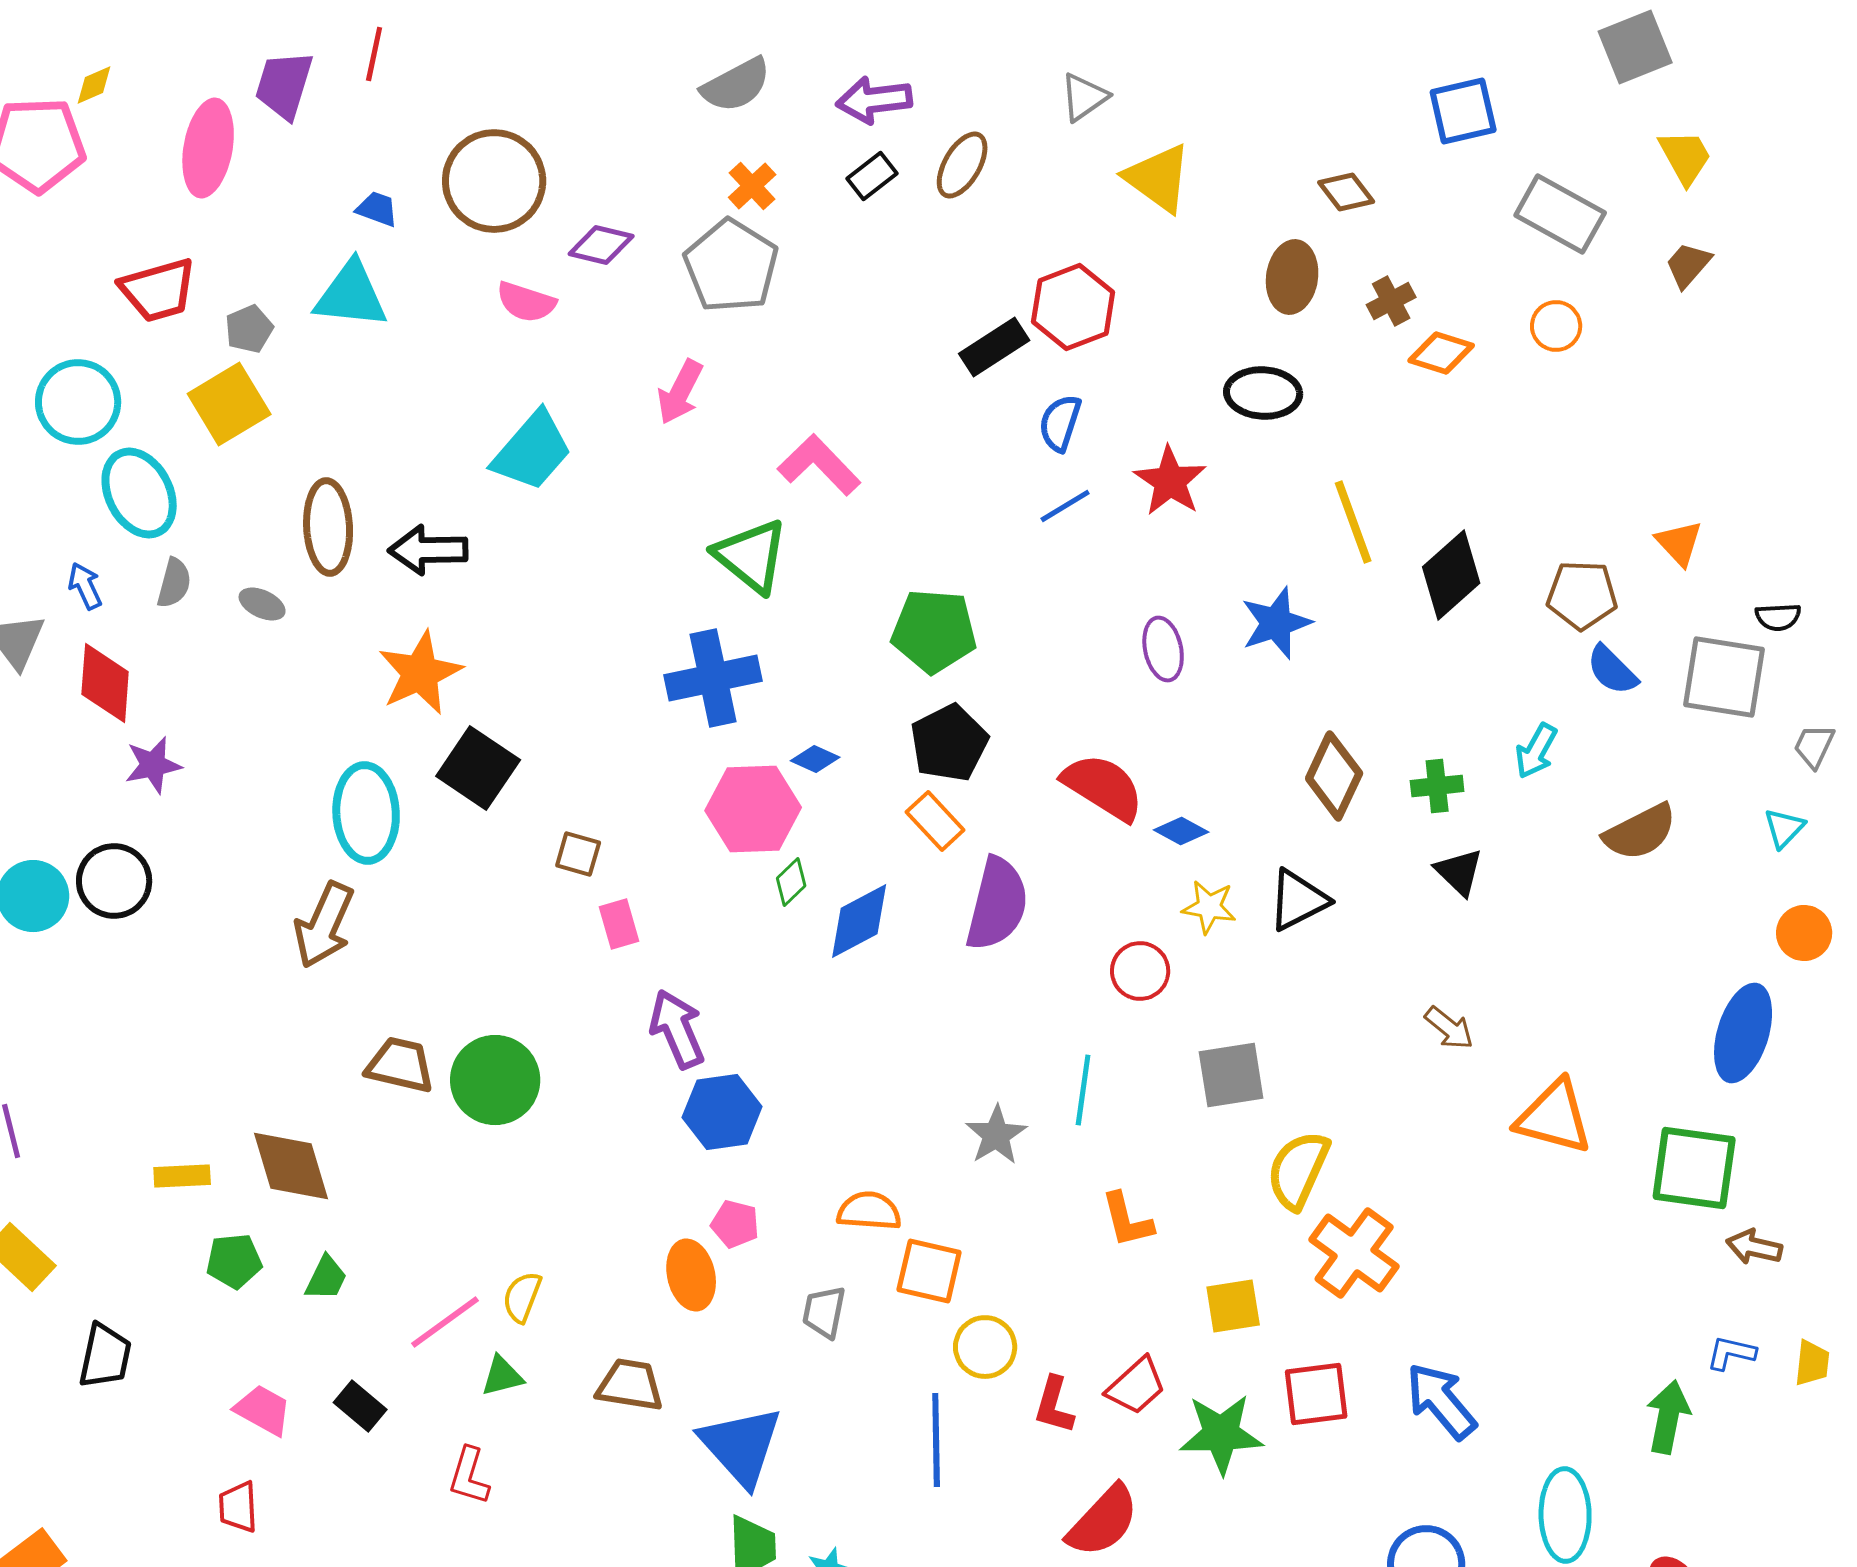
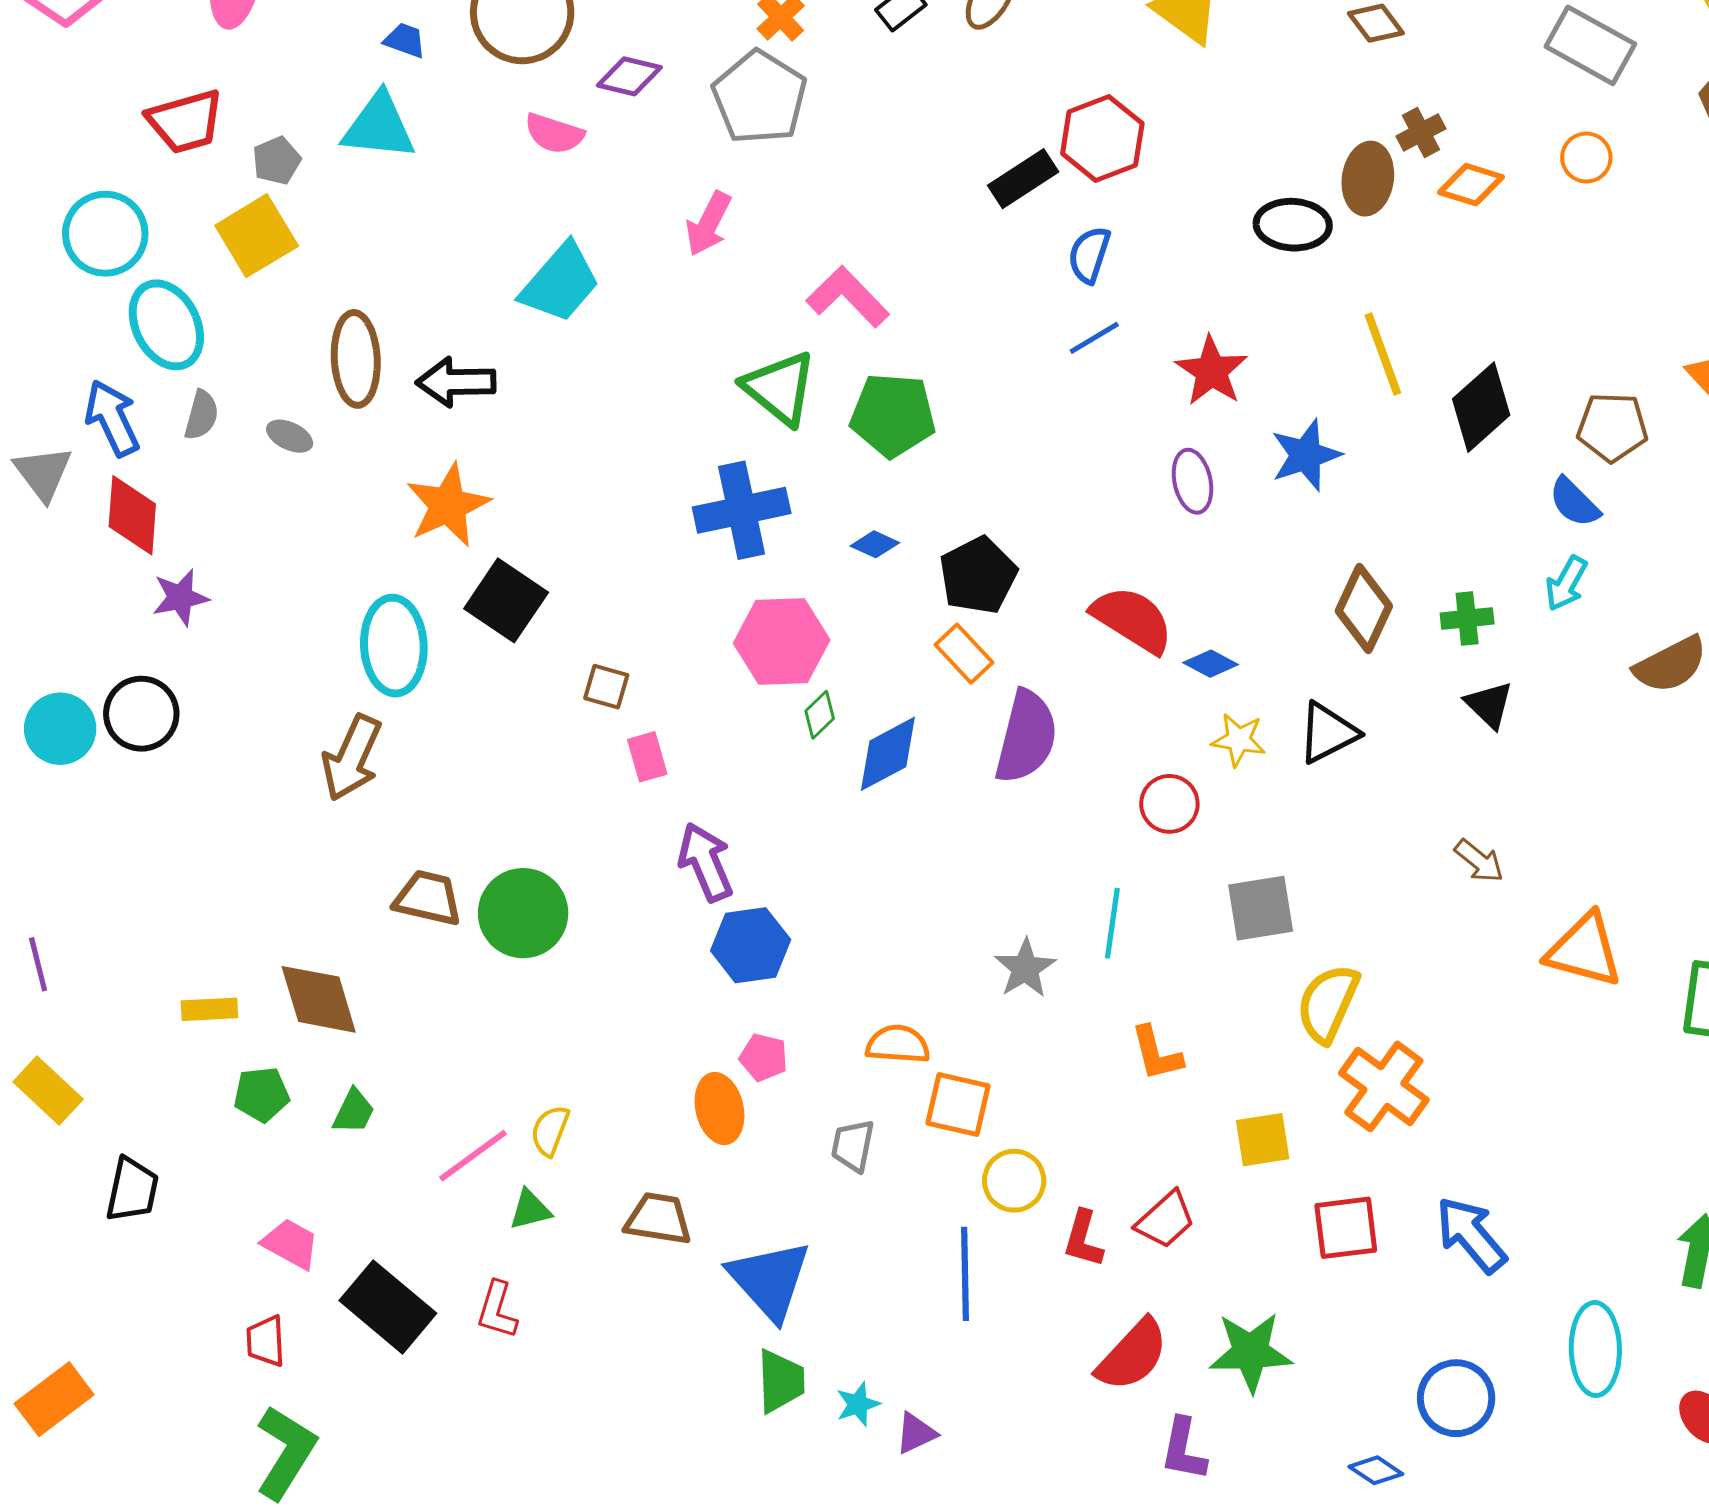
brown ellipse: (1292, 277) -> (1368, 179), moved
red star: (1170, 481) -> (1212, 371), moved
blue arrow: (85, 586) -> (112, 418), size x1.6
green pentagon: (934, 631) -> (893, 415), moved
blue semicircle: (1612, 670) -> (1574, 502), moved
blue diamond: (815, 759) -> (875, 544), moved
black rectangle: (360, 1406) -> (388, 1307), moved, size x1.8
green star: (1221, 1434) -> (1251, 1352), moved

